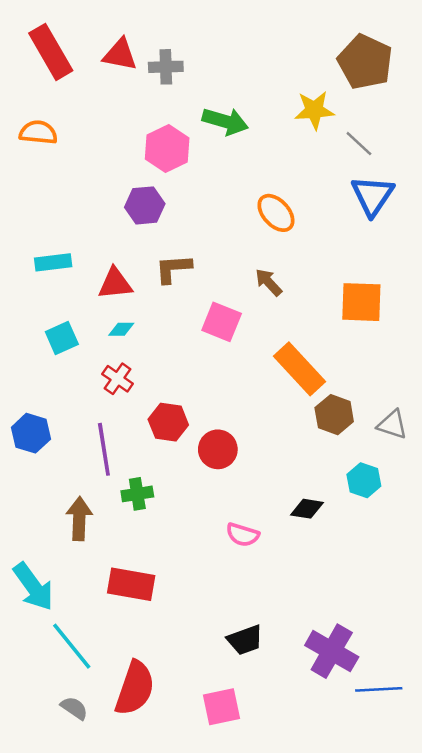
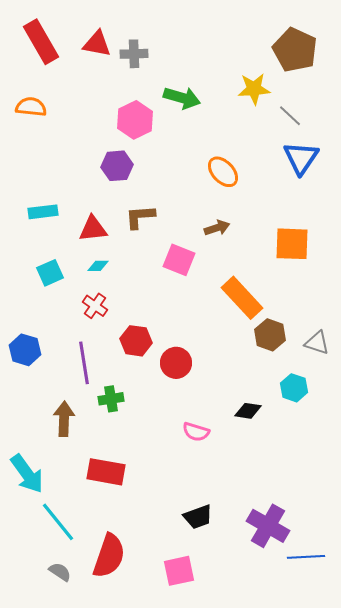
brown arrow: (269, 282) -> (217, 228), turned 115

